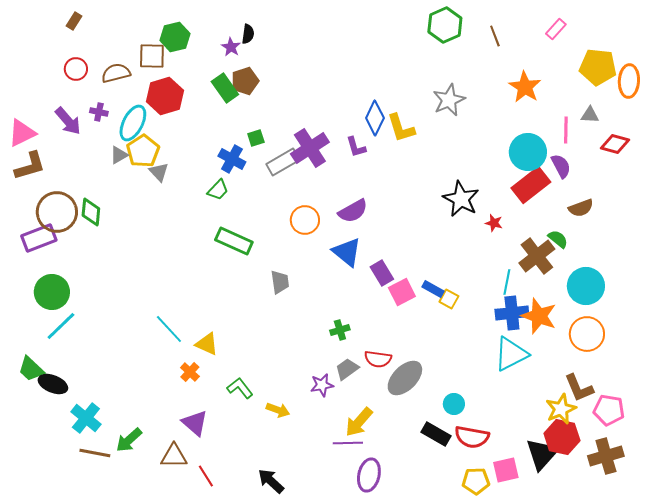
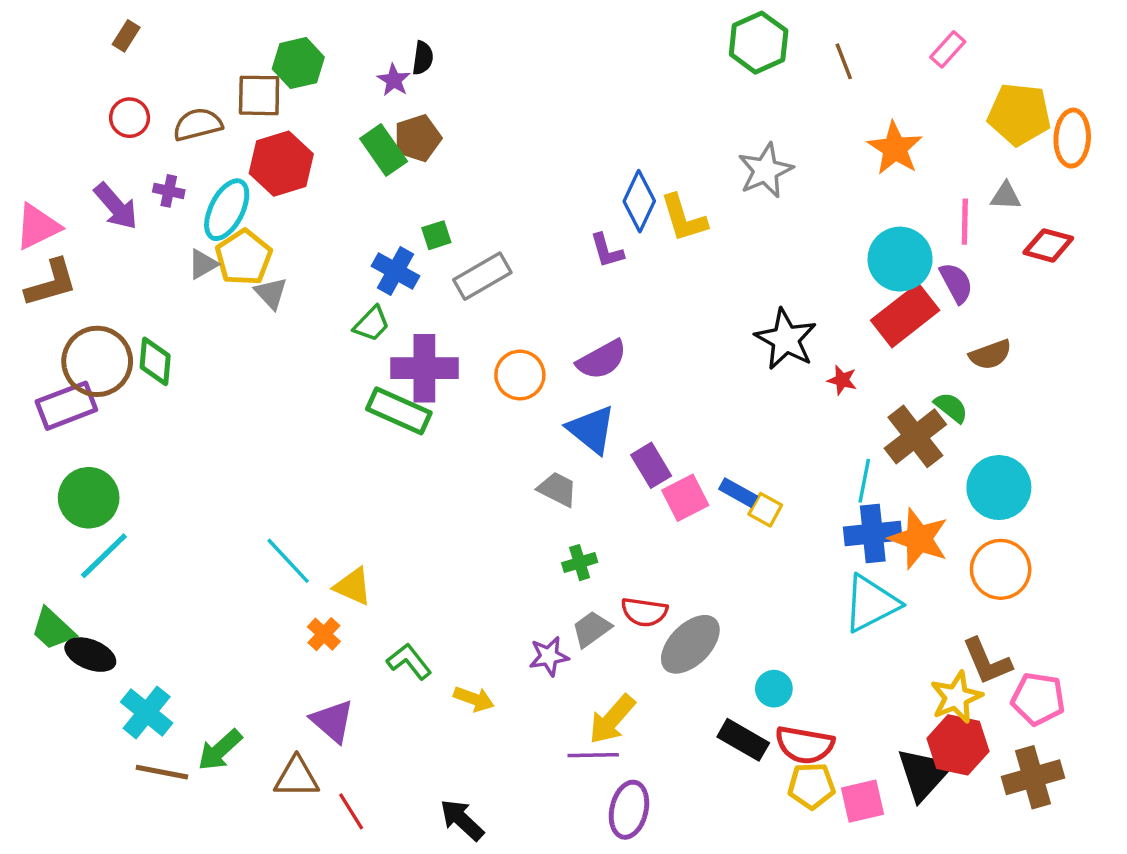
purple cross: (310, 148) -> (424, 368), moved, turned 33
gray trapezoid: (280, 282) -> (557, 489), moved, turned -55
yellow pentagon: (476, 481) -> (811, 786), moved

